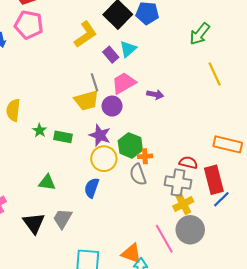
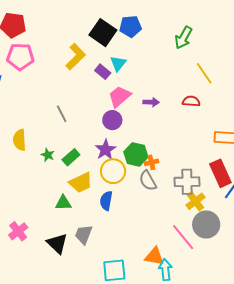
gray line: (94, 82) -> (62, 114), moved
yellow trapezoid: (86, 100) -> (81, 183), moved
purple star: (100, 135) -> (105, 150), turned 30
green rectangle: (63, 137) -> (71, 157), turned -42
red semicircle: (188, 163) -> (191, 101), moved

